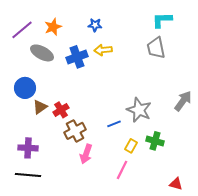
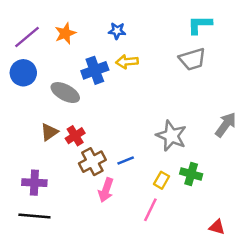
gray trapezoid: (156, 48) -> (192, 59), turned -95
gray ellipse: (42, 53) -> (65, 93), moved
blue circle: (25, 88) -> (23, 73), moved
blue line: (114, 124) -> (126, 160), moved

